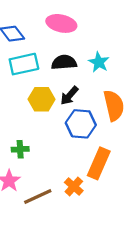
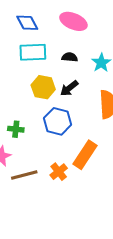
black semicircle: (64, 62) -> (70, 57), size x0.7
blue hexagon: (81, 124) -> (58, 121), moved

